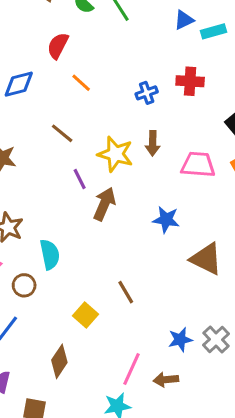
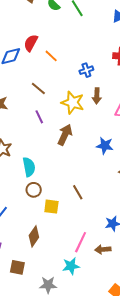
red semicircle: (58, 46) -> (31, 43), moved
blue cross: (147, 93) -> (86, 70), moved
purple line: (80, 179) -> (39, 117), moved
brown circle: (24, 285) -> (34, 190), moved
yellow square: (86, 315) -> (51, 207), turned -35

